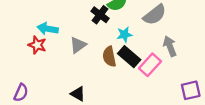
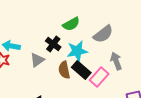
black cross: (100, 15) -> (53, 44), moved
cyan star: (124, 35) -> (77, 51), size x1.5

